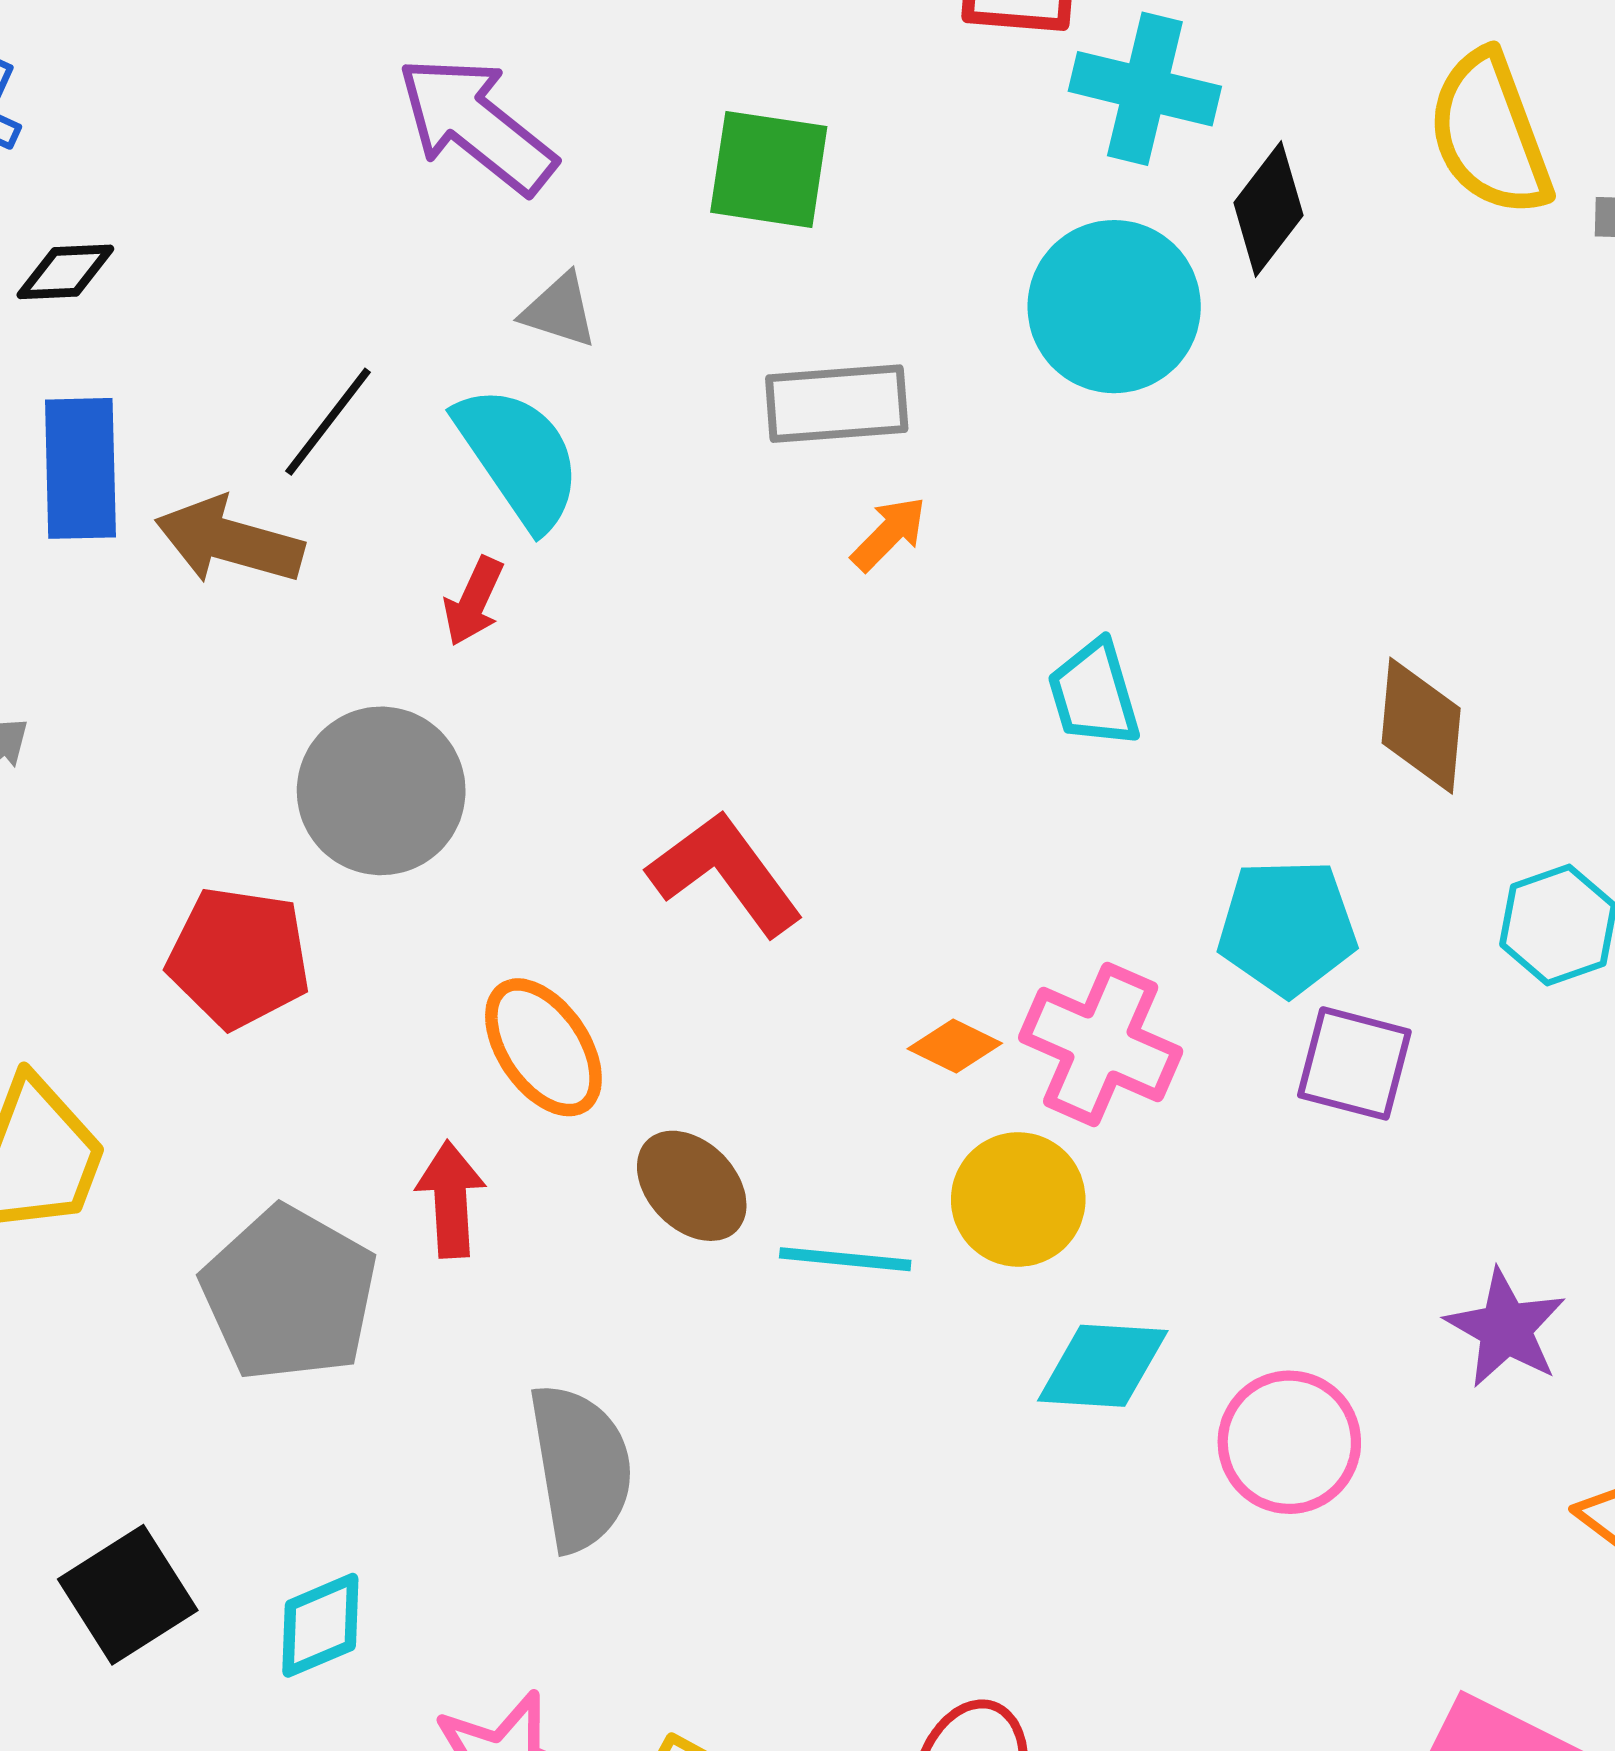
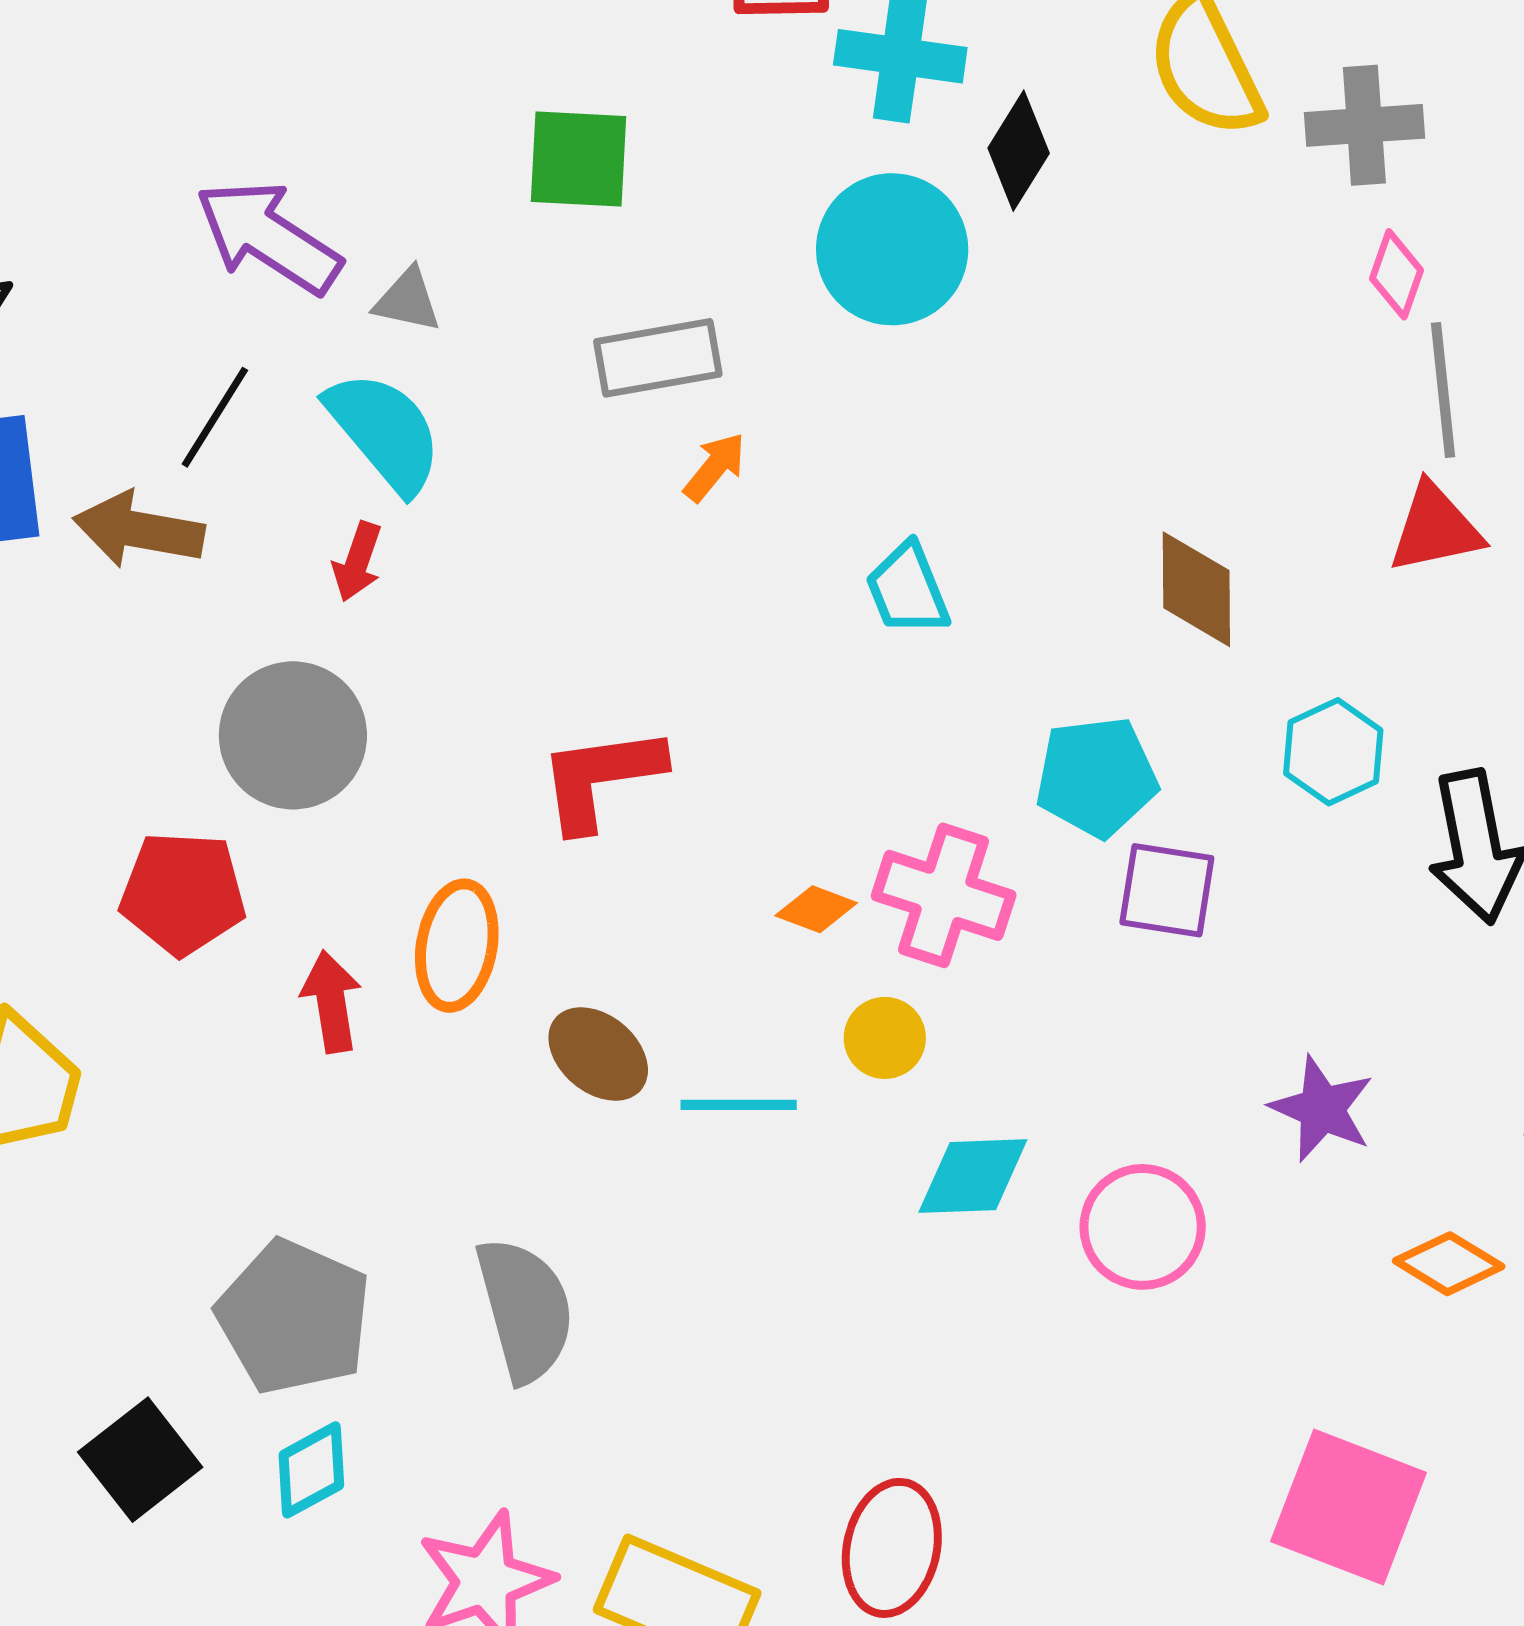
purple arrow: (476, 125) -> (268, 237), moved
red L-shape: (725, 873) -> (601, 778), turned -56
orange ellipse: (543, 1047) -> (457, 946), turned 50
red arrow: (451, 1199) -> (331, 1002), moved
yellow circle: (1018, 1199) -> (885, 1038), size x0.7
gray pentagon: (289, 1294) -> (294, 1317), moved

